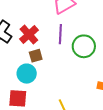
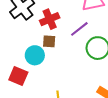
purple line: (60, 34) -> (79, 29), turned 30

